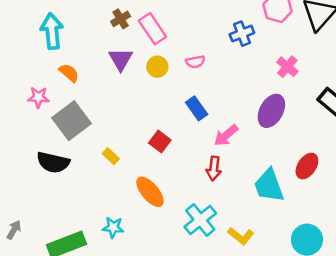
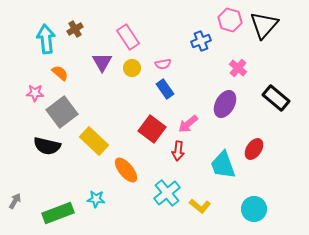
brown cross: (121, 19) -> (75, 29), moved
blue rectangle: (197, 108) -> (165, 89), moved
red square: (160, 141) -> (152, 129), moved, size x1.5
yellow rectangle: (111, 156) -> (94, 141), size x2.0

